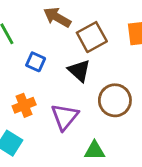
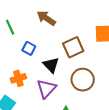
brown square: (92, 37) -> (73, 47), moved
black triangle: (79, 71) -> (51, 65), moved

